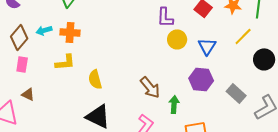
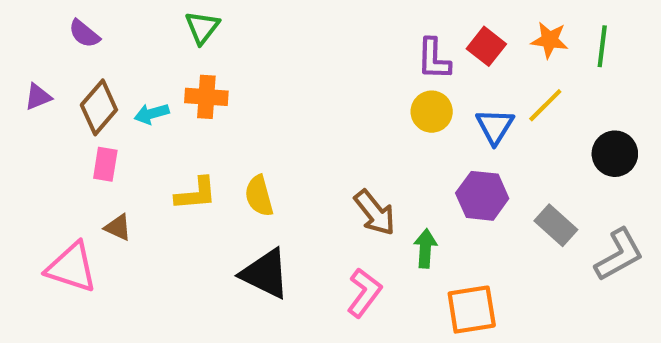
purple L-shape: (165, 17) -> (434, 59), moved
cyan arrow: (44, 30) -> (152, 114), moved
yellow line: (243, 36) -> (545, 105), moved
yellow L-shape: (65, 62) -> (196, 194), moved

